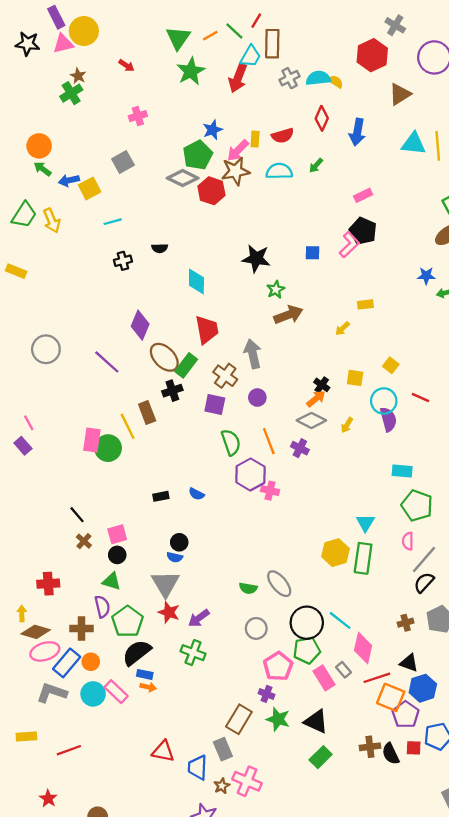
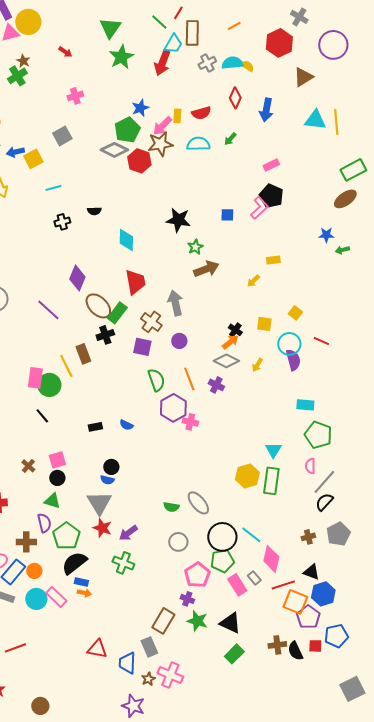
orange line: (210, 36) -> (234, 26), moved
black line: (77, 515) -> (42, 416), moved

